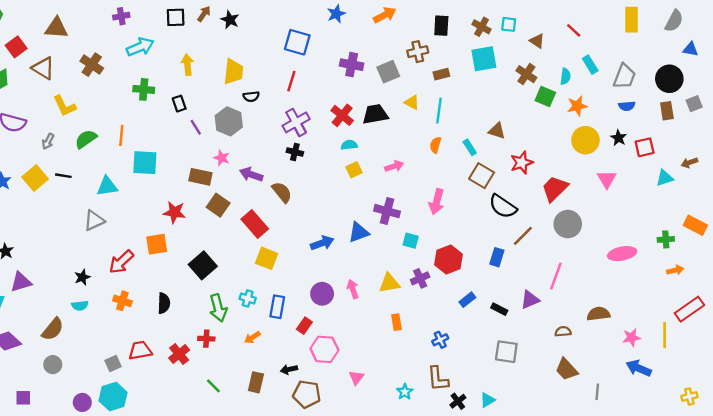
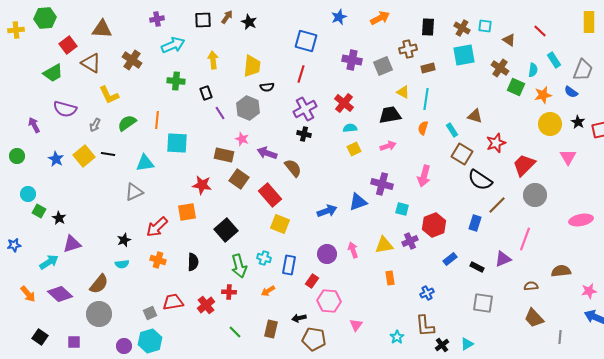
blue semicircle: (627, 106) -> (571, 92), moved, turned 40
black trapezoid: (375, 114) -> (390, 115), moved
gray circle: (53, 365) -> (99, 314), size x1.6

